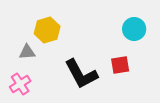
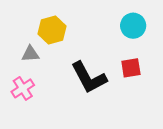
cyan circle: (134, 29) -> (133, 26), moved

